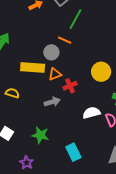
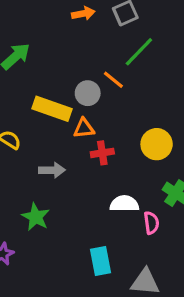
gray arrow: (52, 102) -> (52, 170), moved
cyan rectangle: (73, 152) -> (100, 261), moved

